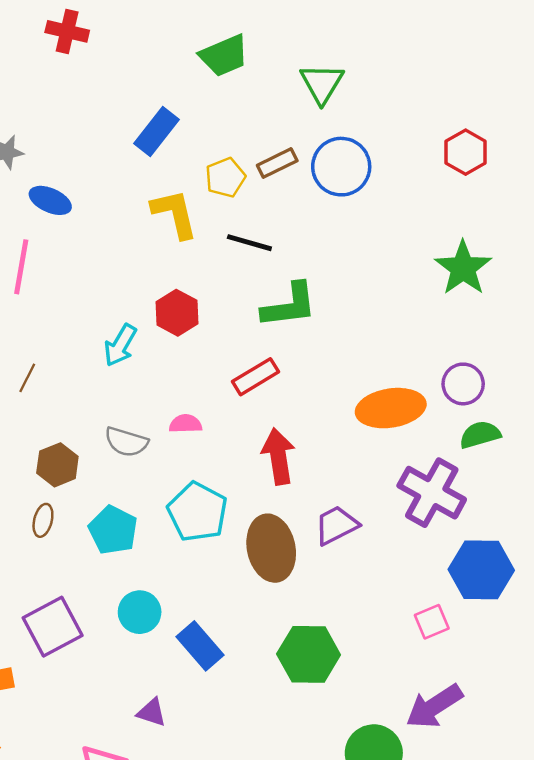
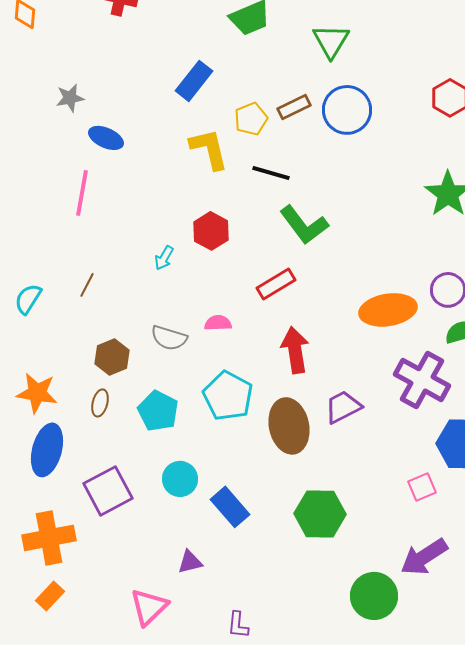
green L-shape: (289, 305) -> (304, 225), turned 60
cyan arrow: (120, 345) -> (164, 258), size x0.7
purple triangle: (152, 712) -> (190, 562), turned -32

